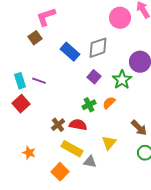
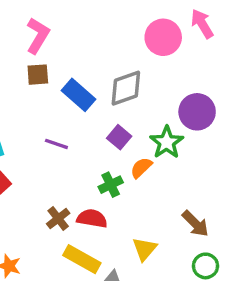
pink L-shape: (46, 17) -> (38, 36), turned 140
brown square: (35, 38) -> (38, 75), moved, turned 32
purple line: (39, 81) -> (56, 144), moved
orange semicircle: (109, 103) -> (141, 168), moved

